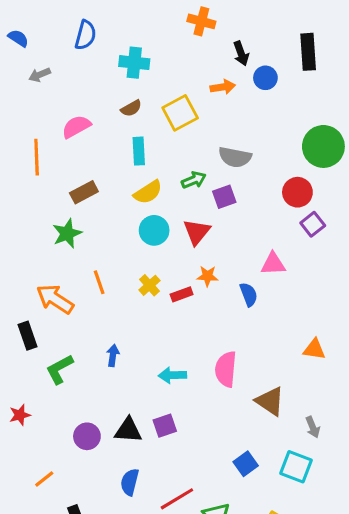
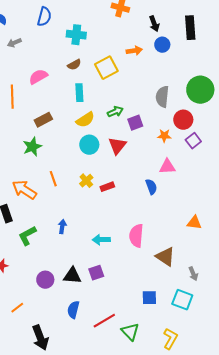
black arrow: (241, 53) -> (154, 24), moved
gray semicircle: (235, 157) -> (162, 97), moved, turned 85
orange star: (207, 276) -> (164, 136), moved
blue square: (246, 464) -> (149, 298), turned 35

